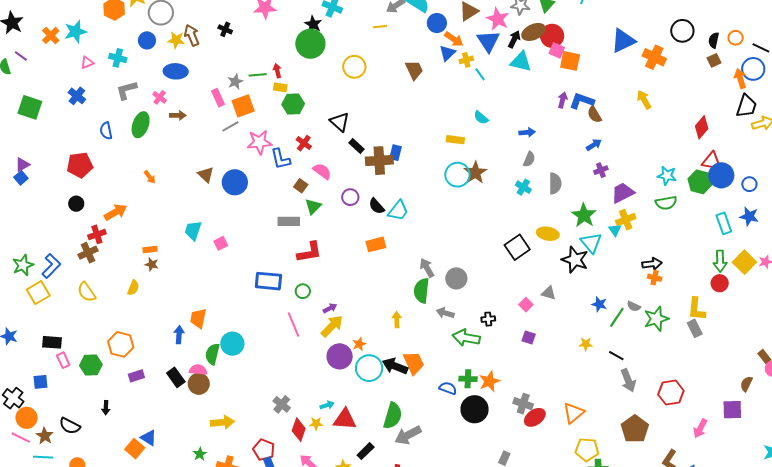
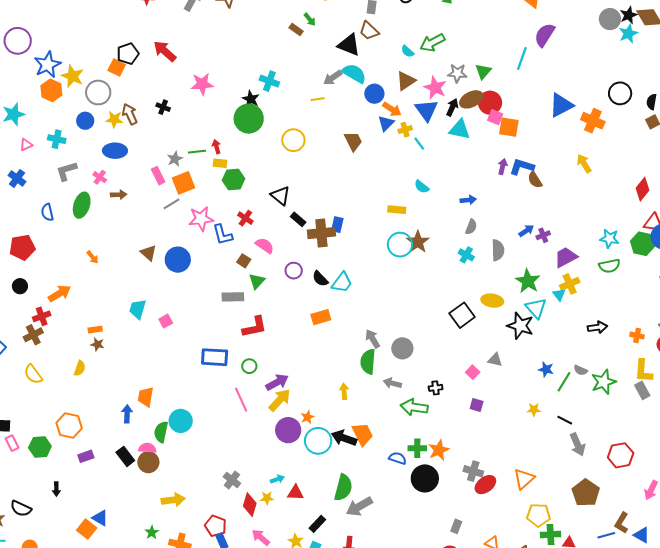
blue arrow: (594, 145) -> (526, 231), moved
orange cross: (655, 278) -> (637, 336), moved
purple arrow: (330, 308) -> (277, 382), size x1.6
red triangle: (345, 419) -> (296, 493), size x0.7

